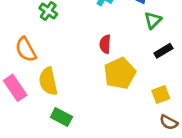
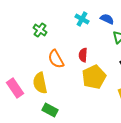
orange semicircle: (26, 49) -> (56, 59), moved

